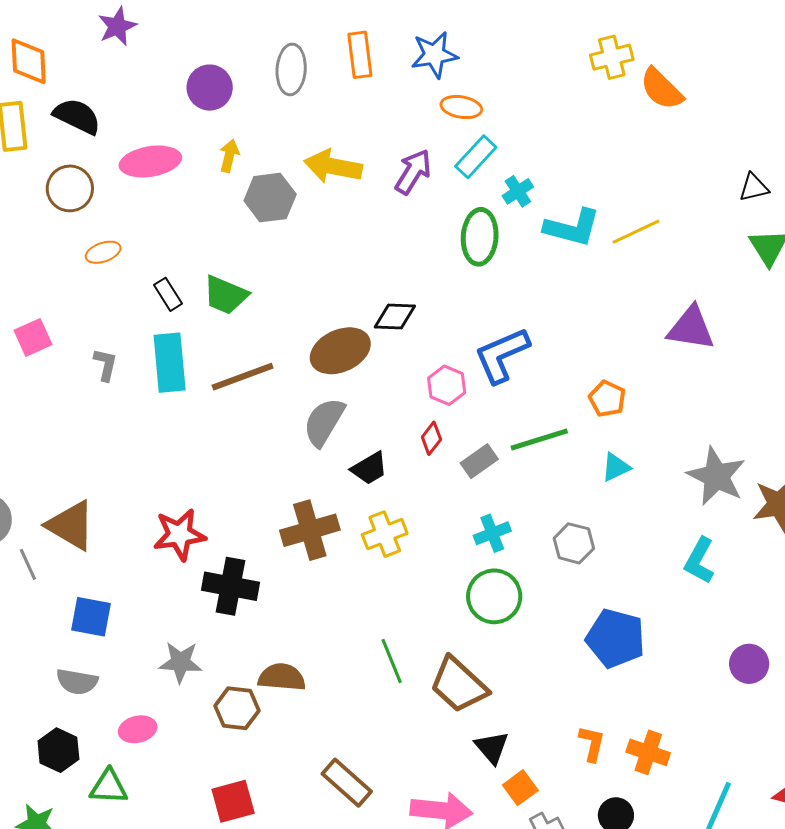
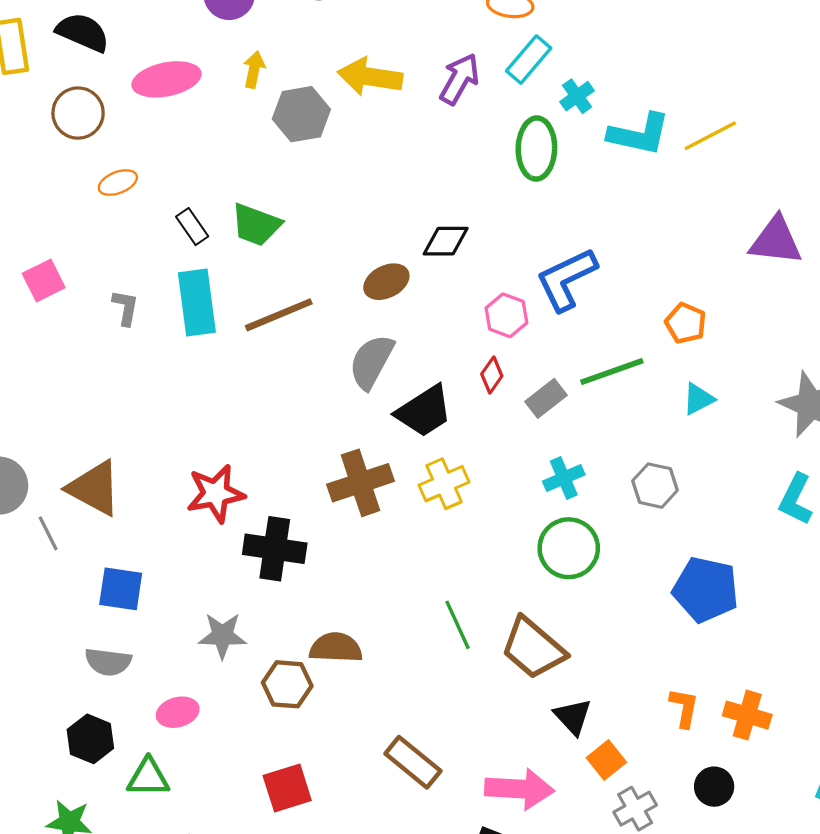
brown ellipse: (340, 351) -> (386, 282), size x0.7
black trapezoid: (369, 468) -> (424, 411), size x1.4

